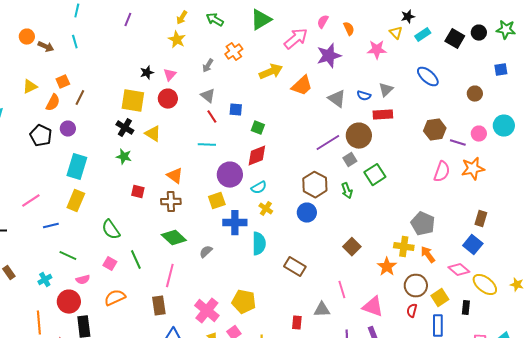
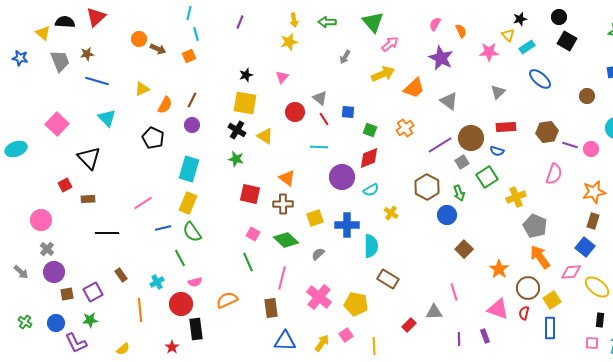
yellow arrow: (182, 18) -> (294, 20), turned -40
green arrow: (215, 20) -> (327, 22), turned -30
green triangle: (261, 20) -> (373, 22), turned -40
black circle: (479, 33) -> (559, 17), moved
cyan rectangle: (423, 35) -> (527, 47), moved
pink arrow: (296, 39) -> (390, 44), moved, size x0.7
yellow star: (177, 40) -> (289, 42), turned 30
cyan line: (75, 42) -> (196, 34), moved
orange cross: (234, 52) -> (405, 128), moved
purple star: (329, 56) -> (441, 58), turned -30
gray arrow: (208, 66) -> (345, 57), moved
black star: (147, 73) -> (246, 75), moved
orange square: (63, 82) -> (189, 56), moved
blue semicircle: (364, 96) -> (497, 151), moved
red circle: (168, 99) -> (295, 112), moved
red rectangle: (383, 115) -> (506, 127), moved
purple circle: (68, 129) -> (192, 125), moved
pink circle: (479, 134) -> (591, 149), moved
orange star: (473, 169) -> (594, 192), moved
red square: (138, 192) -> (250, 194), size x1.5
yellow square: (217, 201) -> (315, 218), moved
yellow cross: (266, 209) -> (391, 213), moved
blue circle: (307, 213) -> (447, 215), moved
green semicircle: (111, 230) -> (192, 232), moved
yellow cross: (404, 247) -> (516, 197), moved, turned -30
orange arrow: (428, 255) -> (540, 257), size x1.4
green line: (68, 256) -> (180, 258), turned 36
pink square: (110, 264) -> (253, 234), moved
brown rectangle: (295, 267) -> (388, 279), moved
pink diamond: (459, 270) -> (571, 272), turned -45
pink triangle: (373, 307) -> (498, 309), moved
black rectangle: (466, 308) -> (600, 320), moved
pink cross: (207, 311) -> (319, 297), moved
orange line: (39, 323) -> (140, 310), moved
red rectangle: (297, 323) -> (409, 325), turned 40

